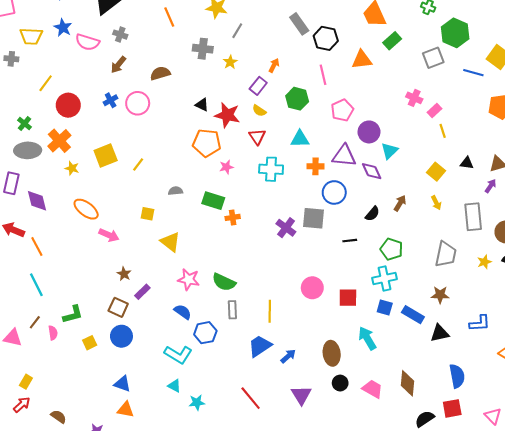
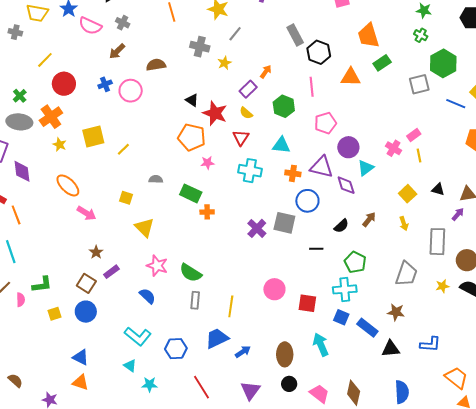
pink cross: (414, 98) -> (393, 148), moved
blue hexagon: (205, 333) -> (176, 349), moved

